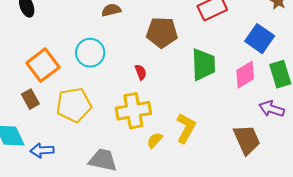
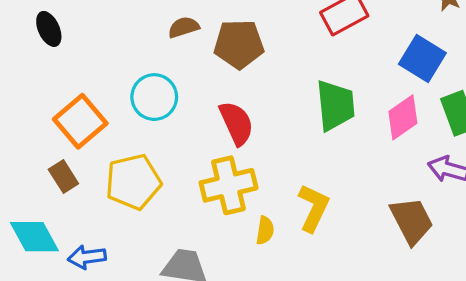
brown pentagon: (162, 32) -> (239, 44), moved
red semicircle: (141, 72) -> (236, 123), size x1.8
yellow semicircle: (155, 140) -> (265, 230), turned 150

